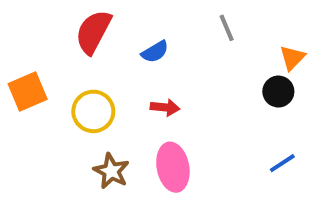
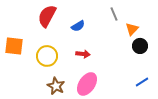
orange triangle: (292, 58) -> (132, 29), moved
orange square: (28, 92) -> (14, 46), turned 30
pink ellipse: (173, 167) -> (87, 84), turned 45

